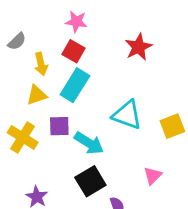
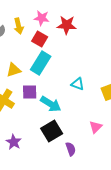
red star: (138, 47) -> (67, 25), moved, turned 30
yellow arrow: (41, 64) -> (19, 26), moved
cyan triangle: (127, 115) -> (78, 84), size x0.6

